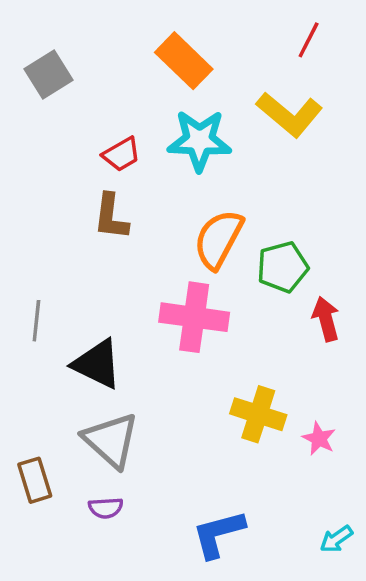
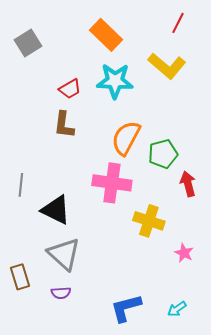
yellow cross: (258, 414) -> (149, 221), moved
cyan arrow: (336, 539) -> (177, 309), moved

